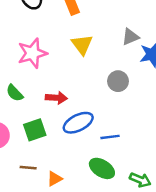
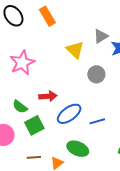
yellow triangle: (82, 45) -> (75, 50), moved
green semicircle: (15, 93) -> (20, 107), moved
green ellipse: (102, 168) -> (78, 149), moved

